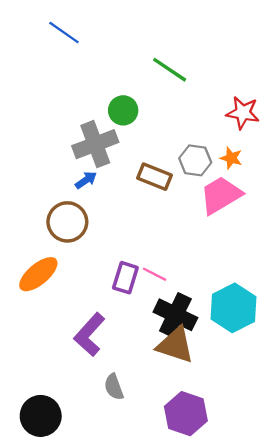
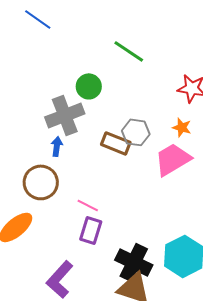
gray hexagon: (195, 160) -> (136, 132), moved
blue arrow: (86, 180) -> (57, 146), turned -48
pink line: (155, 274) -> (88, 205), moved

